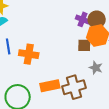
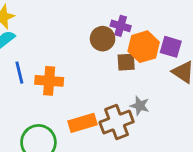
brown circle: (97, 20) -> (103, 39), moved
gray star: (96, 68) -> (140, 106), moved

